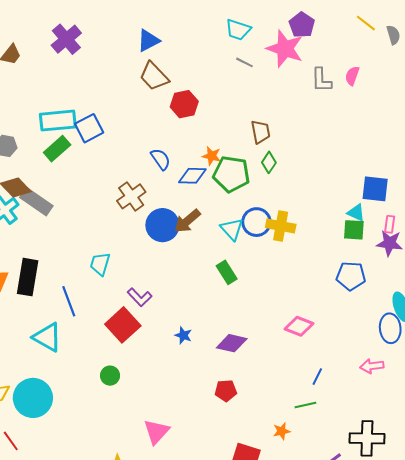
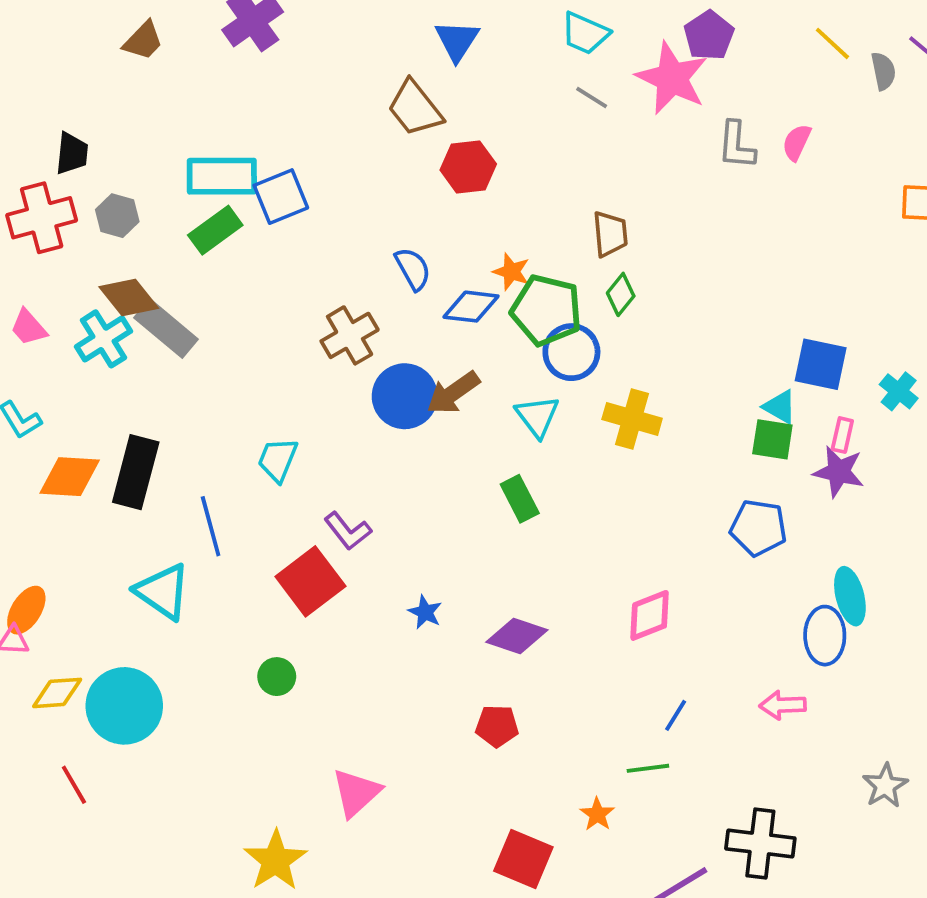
blue triangle: (148, 41) -> (457, 41), moved, turned -35
blue circle: (256, 222) -> (571, 352), moved
pink diamond: (299, 326) -> (650, 615), turned -48
orange star: (282, 431) -> (597, 814), turned -30

